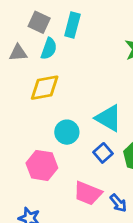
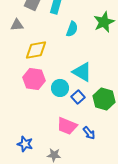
cyan semicircle: (49, 49) -> (72, 29), moved
cyan circle: (67, 132) -> (60, 88), moved
pink hexagon: (42, 165) -> (34, 79), moved

